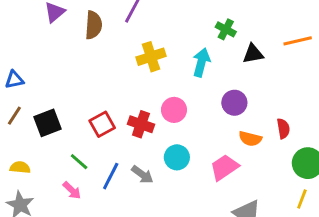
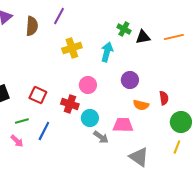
black triangle: (253, 54) -> (143, 37), moved
red square: (102, 124) -> (38, 95), turned -36
red cross: (141, 124) -> (70, 104), moved
green line: (79, 162) -> (22, 121), turned -56
pink trapezoid: (224, 167) -> (123, 125), turned 35
gray arrow: (142, 175) -> (101, 137), moved

